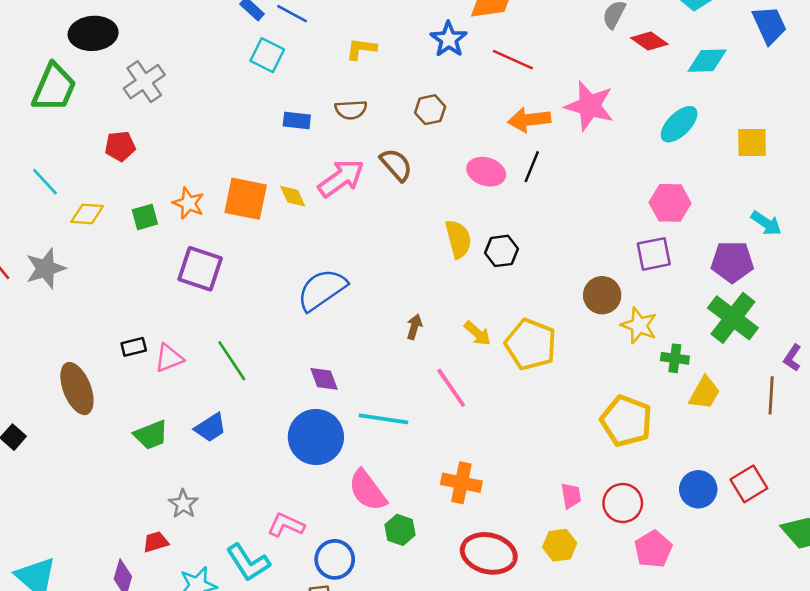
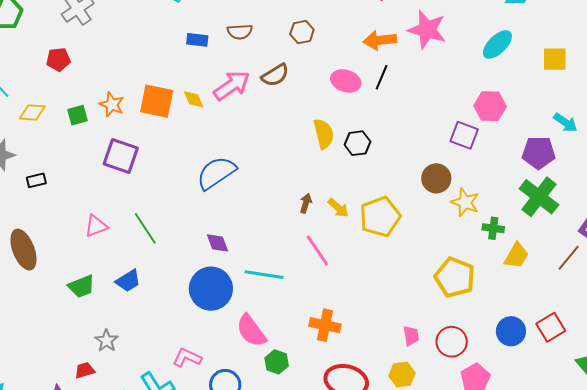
brown semicircle: (396, 165) -> (275, 75), turned 100
purple square: (654, 254) -> (464, 135), moved, turned 32
brown arrow: (414, 327) -> (306, 203), moved
yellow pentagon: (531, 344) -> (380, 217), turned 30
black rectangle: (134, 347) -> (36, 180), moved
brown line: (771, 395) -> (569, 258), turned 36

